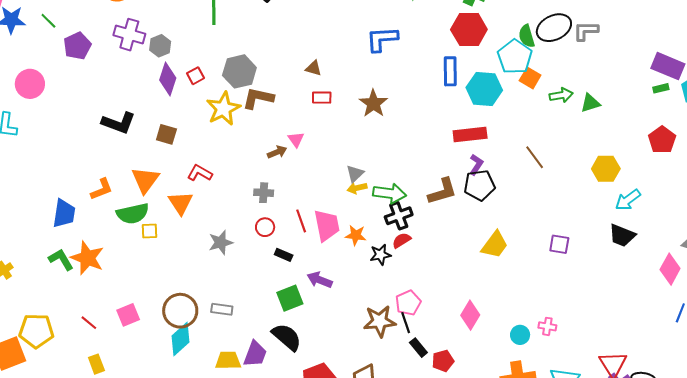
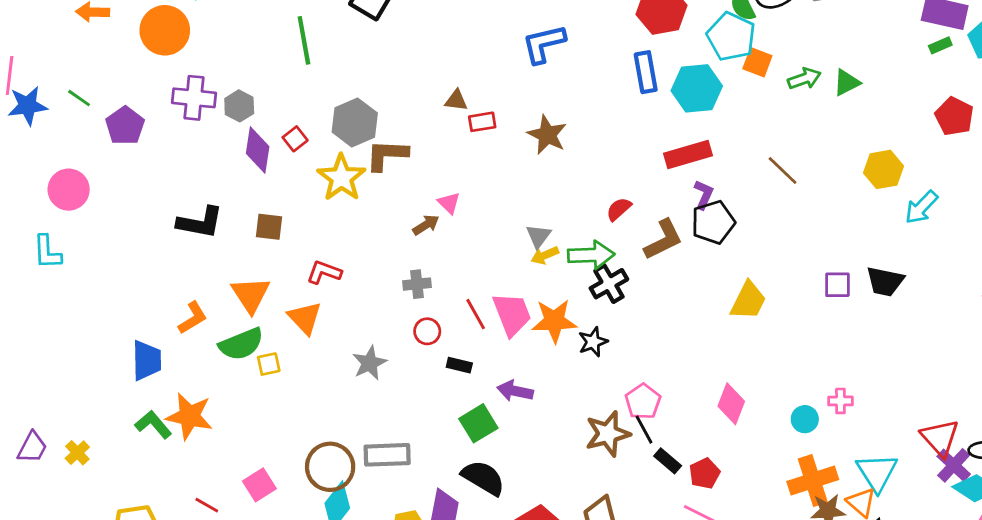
red rectangle: (322, 98) -> (482, 122), moved
orange star: (356, 235) -> (554, 321), size x1.5
black trapezoid: (622, 235) -> (885, 282), moved
red semicircle: (401, 240) -> (619, 209), moved
gray rectangle: (222, 309) -> (387, 455), size x1.5

